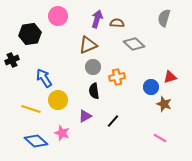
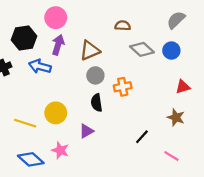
gray semicircle: (164, 18) -> (176, 20), turned 30
purple arrow: (97, 19) -> (58, 45), moved
blue arrow: (44, 78) -> (40, 66), moved, turned -42
blue circle: (151, 87) -> (171, 51), moved
black line: (113, 121) -> (142, 137), moved

